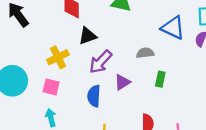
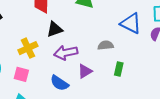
purple arrow: (101, 62) -> (66, 53), turned 35
blue semicircle: (94, 96) -> (59, 83), turned -60

